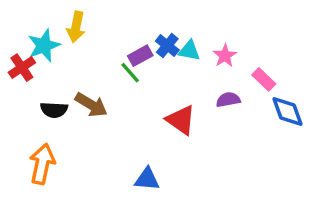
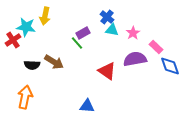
cyan star: (44, 46) -> (26, 27), turned 30
blue cross: (167, 46) -> (107, 17), moved
purple semicircle: (228, 100) -> (135, 59), size x1.6

